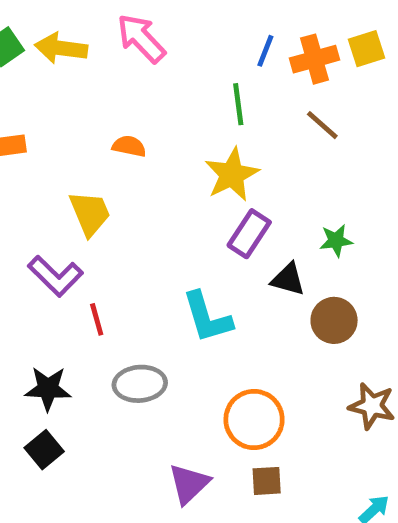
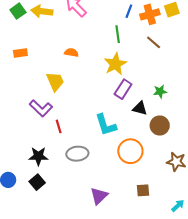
orange circle: (254, 420) -> (130, 151), moved
brown square: (267, 481) -> (143, 190), moved

